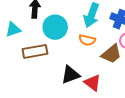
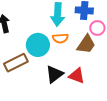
cyan circle: (55, 27) -> (38, 45), moved

